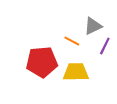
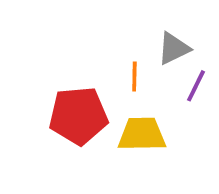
orange line: (72, 41) -> (134, 76), turned 63

